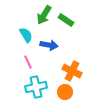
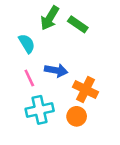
blue arrow: (49, 45) -> (56, 70), moved

